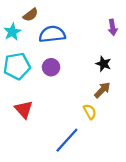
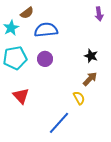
purple arrow: (113, 27) -> (99, 14), moved

